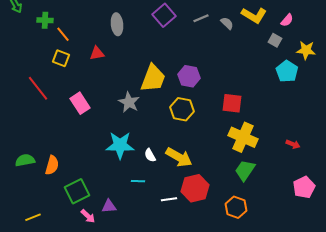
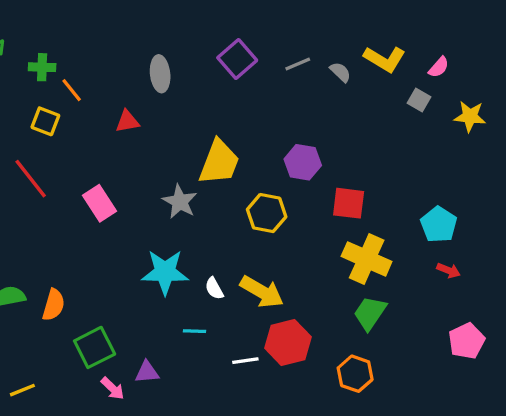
yellow square: (61, 58) -> (45, 121), moved
cyan pentagon: (287, 71) -> (439, 225), moved
purple hexagon: (189, 76) -> (303, 162), moved

